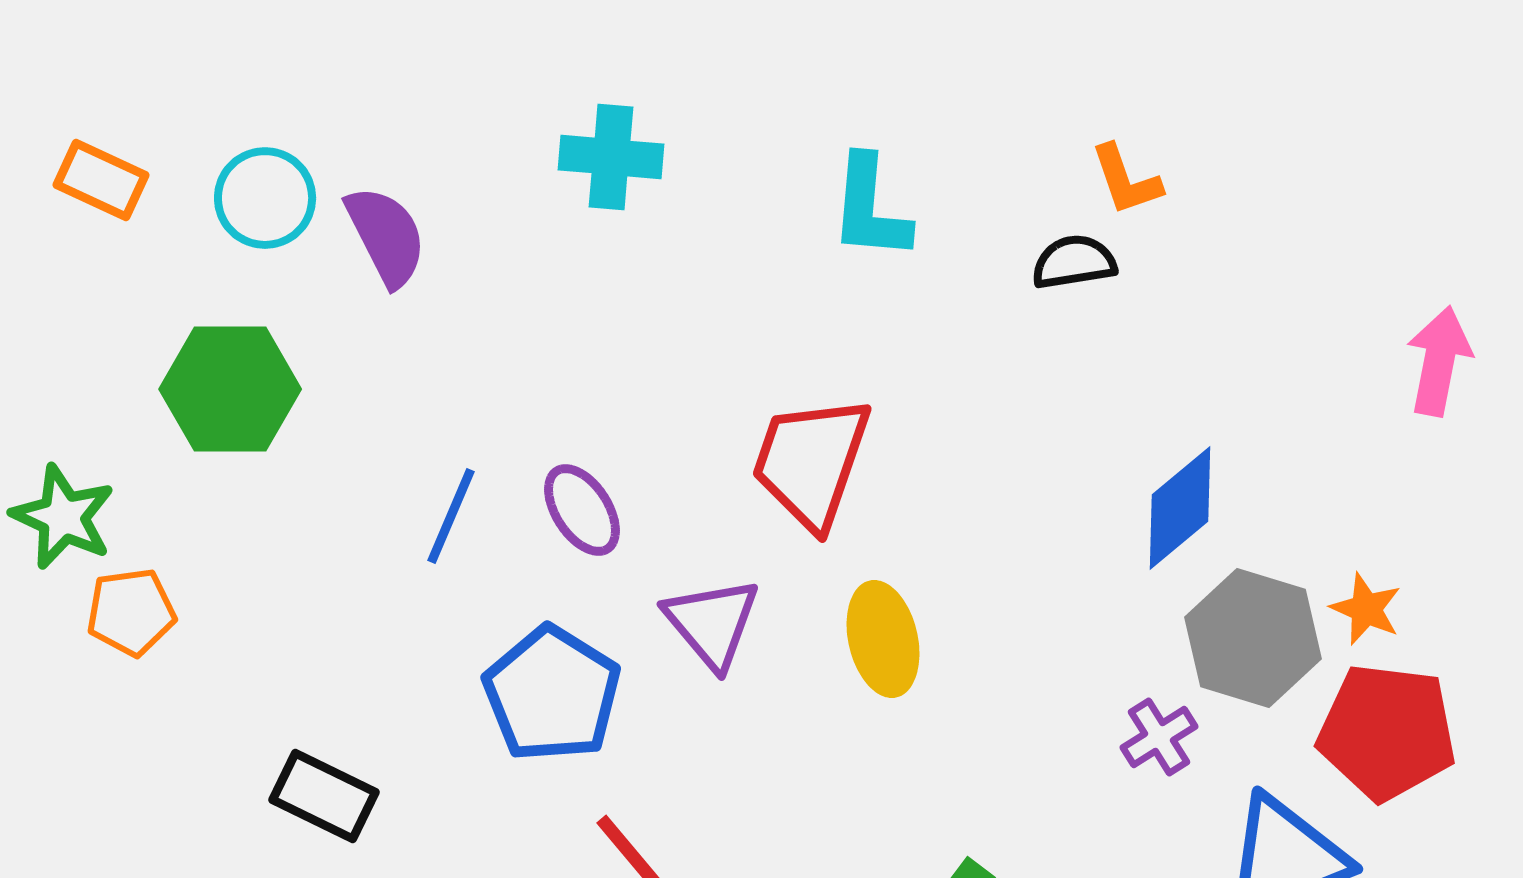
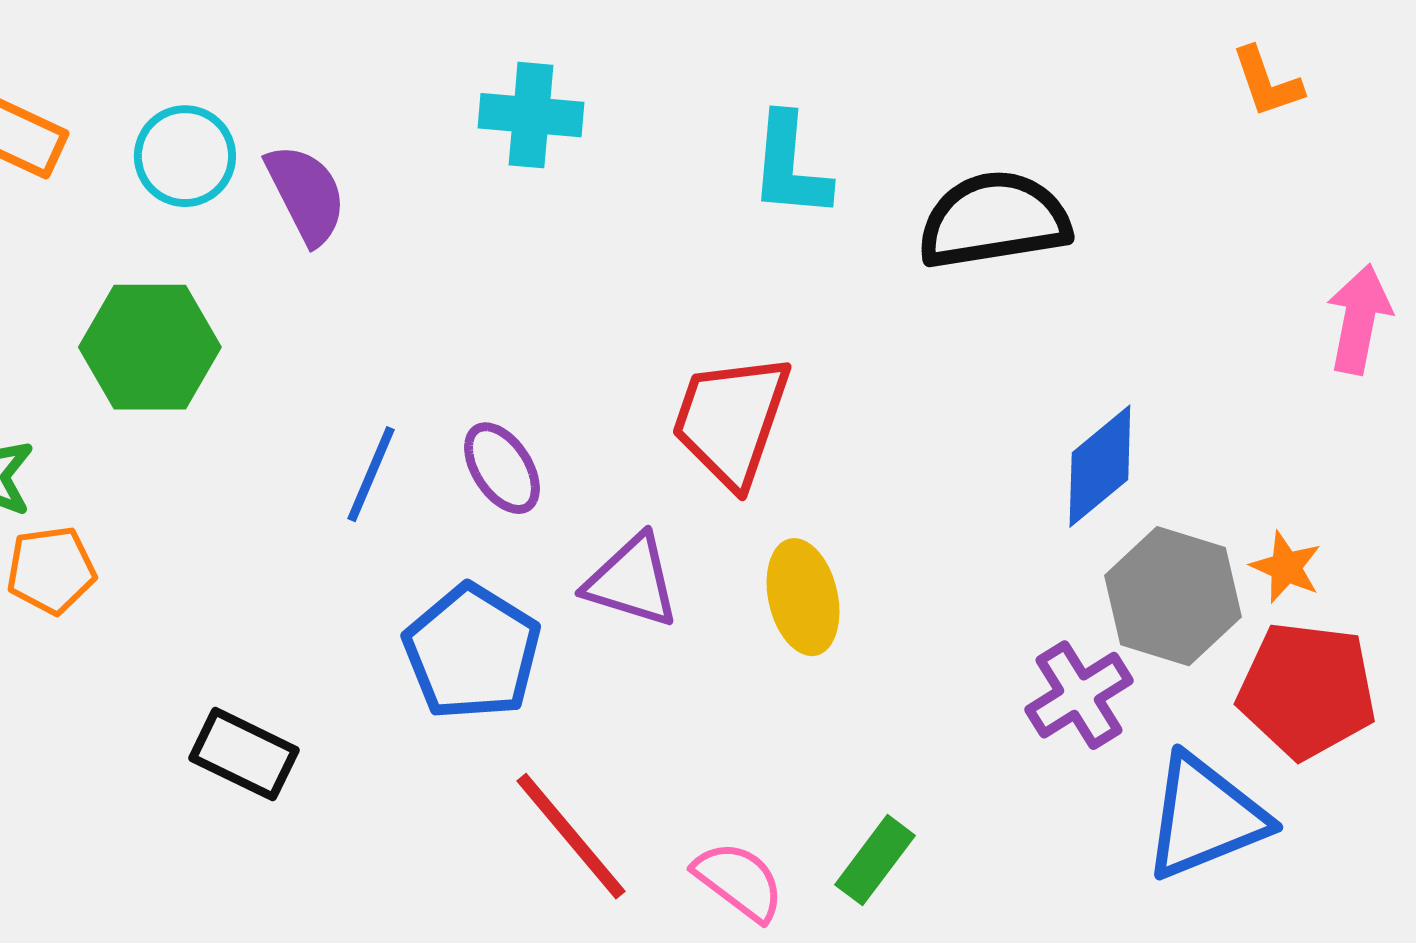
orange L-shape: (1126, 180) -> (1267, 82), moved
black semicircle: (1074, 262) -> (994, 220), size x1.8
purple triangle: (712, 623) -> (632, 581), turned -33
purple cross: (1159, 737) -> (1079, 695), size x1.4

